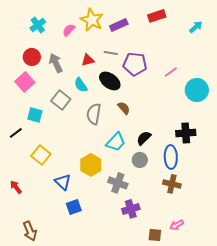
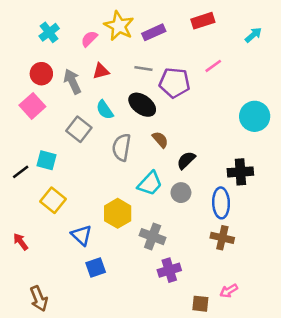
red triangle: (88, 60) -> (101, 71), moved
pink line: (171, 72) -> (213, 66), moved
cyan square: (35, 115) -> (47, 160), moved
black semicircle: (144, 138) -> (186, 160), moved
gray circle: (140, 160) -> (181, 193), moved

